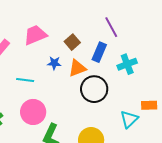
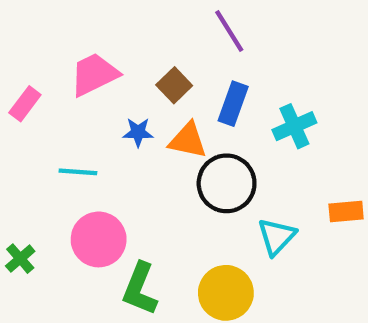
purple line: (111, 27) -> (229, 31), moved
orange triangle: (77, 68) -> (188, 140), turned 36
cyan triangle: (129, 119) -> (277, 237), moved

